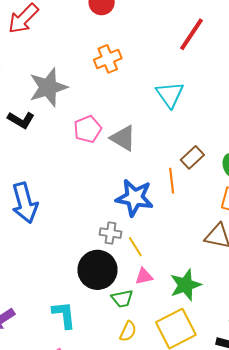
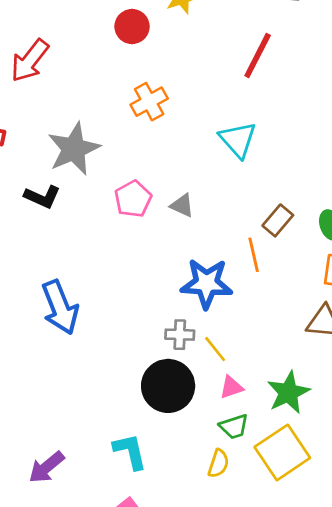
gray triangle: (123, 138) -> (182, 205), size x0.7
green trapezoid: (122, 299) -> (234, 427), moved

